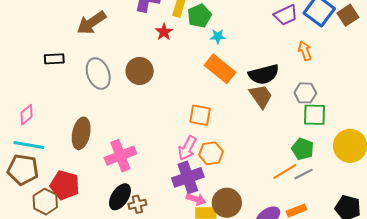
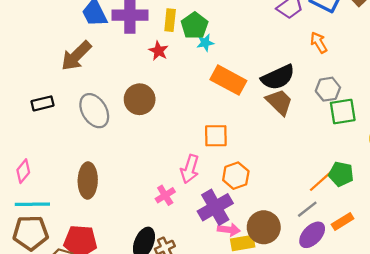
cyan star: (218, 36) -> (205, 43), moved
pink arrow: (187, 148) -> (190, 169), moved
green pentagon: (303, 149) -> (341, 174), moved
pink cross: (120, 156) -> (165, 195), moved, size x0.6
gray line: (303, 174) -> (307, 209), moved

